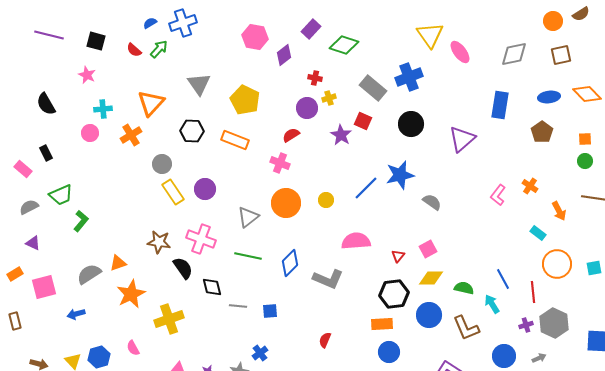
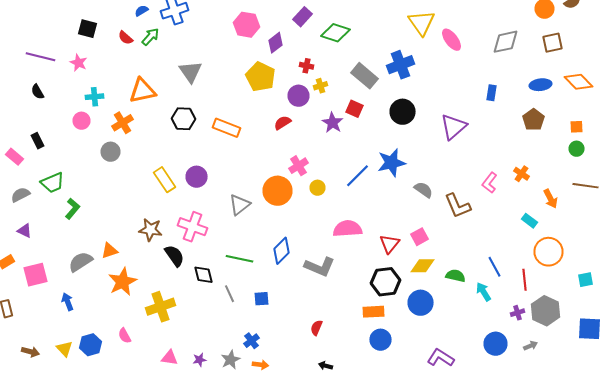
purple line: (49, 35) -> (40, 57), moved
yellow pentagon: (245, 100) -> (260, 77), moved
orange triangle: (151, 103) -> (142, 91), turned 36
black semicircle: (46, 104) -> (38, 92), size x0.7
blue rectangle: (500, 105) -> (492, 93), size x0.6
pink cross: (280, 163) -> (298, 166), moved, turned 36
gray circle: (162, 164) -> (110, 152), moved
green line: (248, 256) -> (240, 259), moved
red triangle: (398, 256) -> (390, 244), size x1.5
cyan square: (594, 268) -> (586, 280), moved
gray line: (238, 306) -> (230, 294), turned 60
blue arrow: (76, 314) -> (68, 302), turned 84
brown L-shape: (466, 328) -> (458, 206), moved

